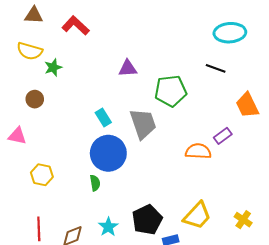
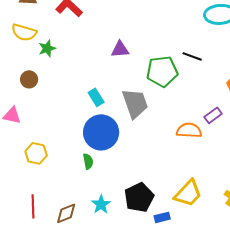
black line: (216, 68) -> (192, 56), moved

